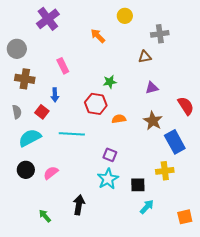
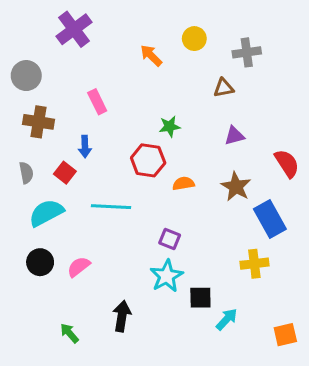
yellow circle: (125, 16) -> (194, 39), moved
black square: (138, 185) -> (200, 298), moved

